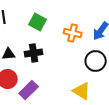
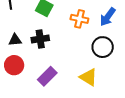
purple rectangle: (29, 90) -> (47, 76), moved

